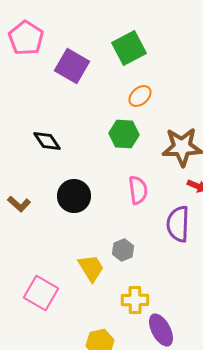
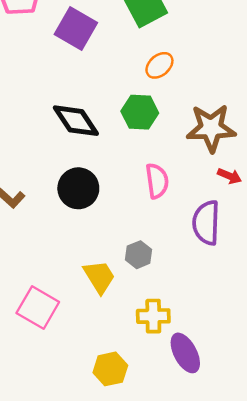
black diamond: (47, 141) -> (76, 121), moved, size x1.4

